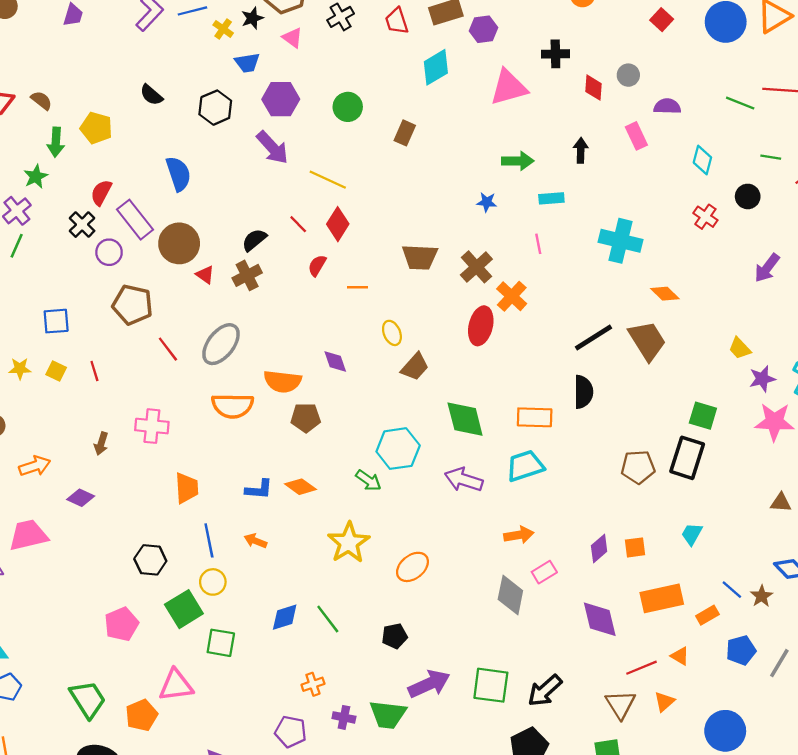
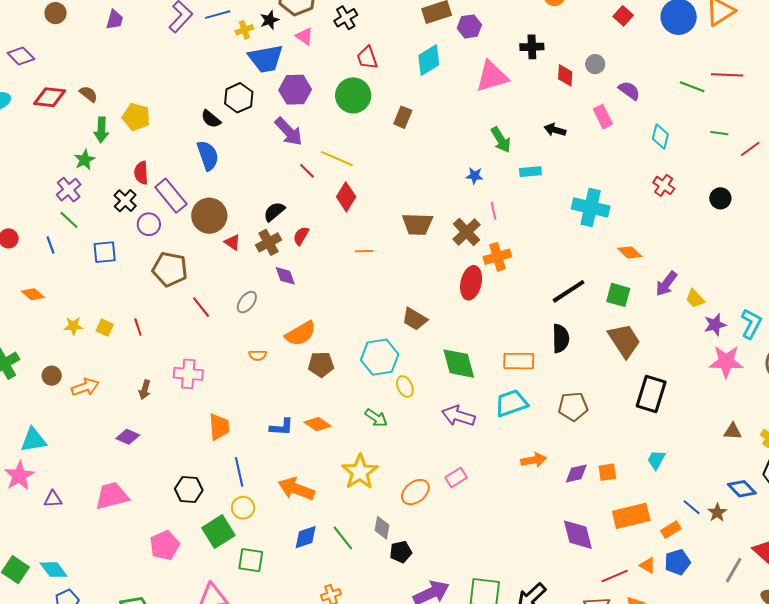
red trapezoid: (397, 21) -> (367, 58), moved
yellow cross: (223, 29) -> (244, 30), turned 36
blue trapezoid: (247, 63) -> (266, 59), size x1.6
black semicircle: (151, 95) -> (211, 119), moved
purple semicircle: (667, 106) -> (629, 91), turned 35
green circle: (348, 107) -> (353, 95), size x1.4
black arrow: (581, 150) -> (555, 130), turned -75
green arrow: (518, 161) -> (501, 140), turned 60
red semicircle: (101, 193) -> (141, 173), turned -30
black circle: (748, 196) -> (720, 198), moved
red line: (298, 224) -> (307, 171), moved
pink line: (538, 244) -> (493, 211), moved
green line: (17, 246) -> (69, 220), turned -70
red semicircle: (317, 265) -> (301, 236), moved
purple arrow: (767, 268) -> (666, 284), moved
orange cross: (512, 296) -> (497, 257), turned 32
blue square: (56, 321) -> (105, 252), moved
yellow ellipse: (392, 333) -> (405, 387), moved
brown trapezoid: (647, 341) -> (624, 341), moved
gray ellipse: (221, 344) -> (247, 302), size x0.6
purple diamond: (335, 361) -> (285, 276), moved
brown trapezoid: (415, 367) -> (415, 319), turned 80
orange semicircle: (283, 381) -> (301, 333), turned -36
orange semicircle: (233, 406) -> (258, 355), size x0.5
green square: (703, 416) -> (618, 295), moved
cyan hexagon: (398, 449) -> (380, 357), moved
orange arrow: (35, 466) -> (85, 387), moved
brown pentagon: (638, 467) -> (573, 406), moved
pink trapezoid: (28, 535) -> (112, 496), moved
orange arrow: (519, 535) -> (534, 460), moved
orange arrow: (255, 541) -> (296, 489), moved, size x1.8
purple diamond: (599, 548) -> (576, 474), turned 30
pink rectangle: (544, 572) -> (456, 478), moved
gray diamond: (510, 595) -> (382, 528), moved, size x0.7
blue pentagon: (741, 650) -> (677, 562), moved

